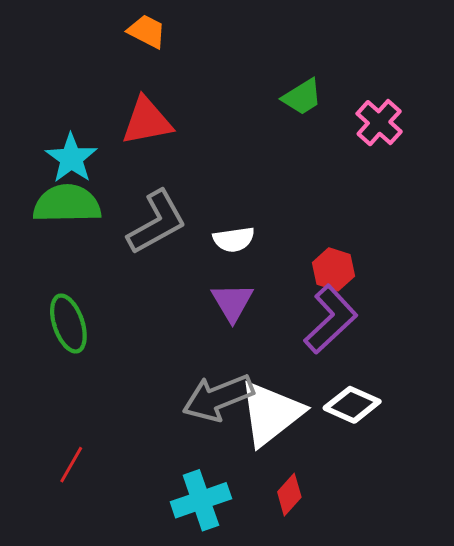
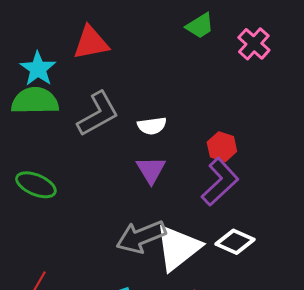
green ellipse: (68, 324) -> (36, 185), turned -48

